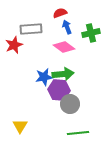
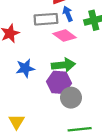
gray rectangle: (31, 29) -> (46, 19), moved
blue star: (44, 77) -> (25, 68), moved

